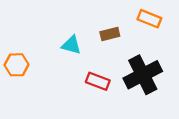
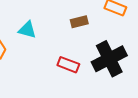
cyan triangle: (71, 45) -> (27, 30), moved

